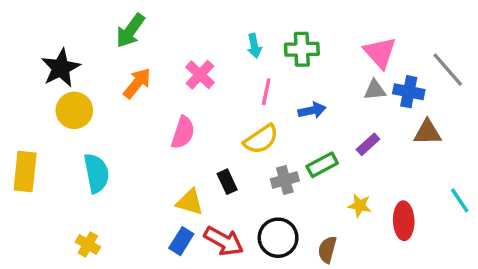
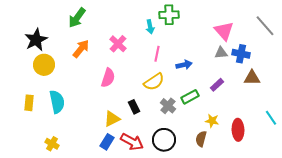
green cross: (302, 49) -> (169, 15), moved
gray line: (448, 70) -> (265, 26), moved
yellow rectangle: (25, 171) -> (29, 103), moved, size x0.7
gray cross: (285, 180) -> (168, 106), turned -35
yellow triangle: (190, 202) -> (112, 119), turned -42
brown semicircle: (327, 250) -> (201, 139), moved

